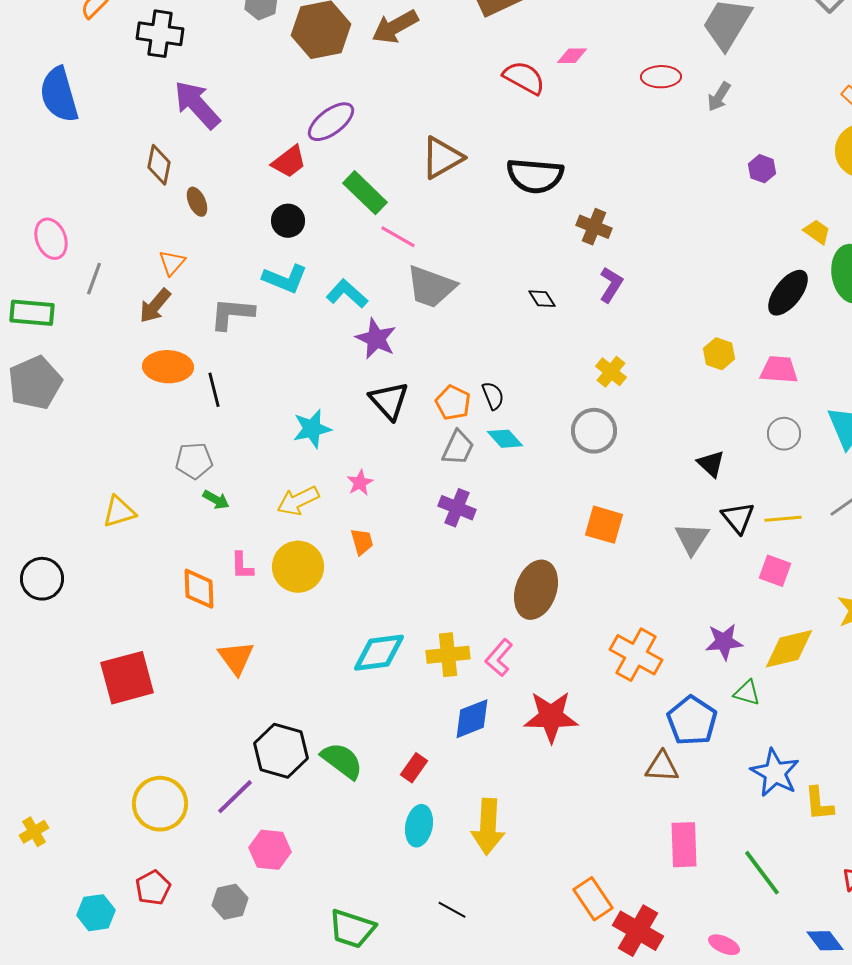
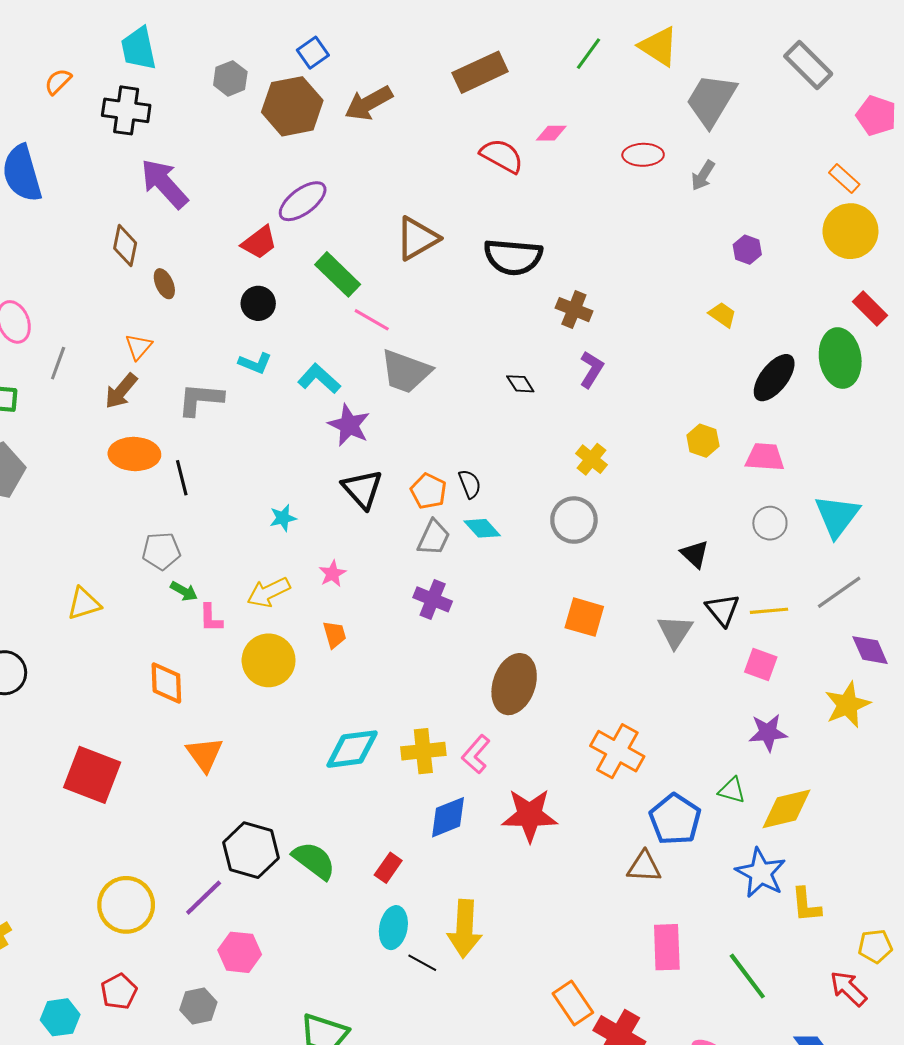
yellow trapezoid: (817, 232) -> (723, 315), moved
cyan L-shape: (285, 279) -> (255, 363), size x0.7
cyan star: (312, 429) -> (283, 518), size x0.7
pink L-shape: (242, 566) -> (211, 618), moved
purple star: (724, 642) -> (768, 733), moved
yellow diamond: (789, 649) -> (786, 809), moved
red square: (127, 678) -> (92, 775), turned 36
black line: (452, 910) -> (422, 963), moved

